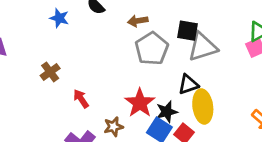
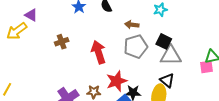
black triangle: (188, 84) -> (167, 80), moved, turned 42
red arrow: (81, 99) -> (99, 52), moved, size x1.6

